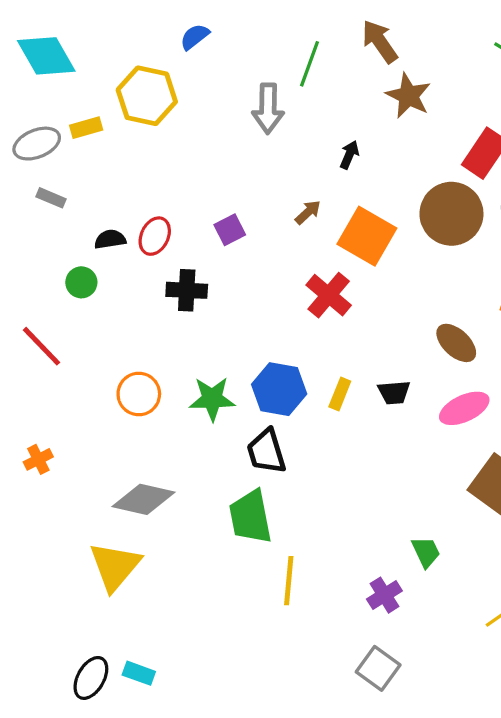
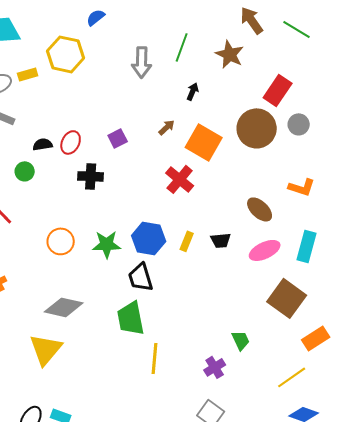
brown arrow: (380, 41) -> (252, 20), moved
green line: (309, 64) -> (182, 47), moved

